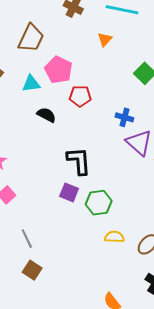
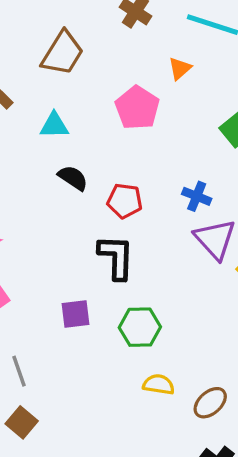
pink pentagon: (58, 70) -> (137, 108), moved
red pentagon: (80, 96) -> (125, 201), moved
purple square: (69, 192) -> (76, 314), moved, turned -36

